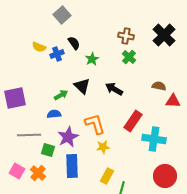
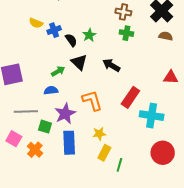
black semicircle: (74, 43) -> (71, 40), moved
green cross: (129, 57) -> (126, 33), turned -32
brown semicircle: (159, 86) -> (166, 36), moved
yellow star: (103, 147) -> (99, 134), moved
pink square: (17, 171) -> (14, 139), moved

